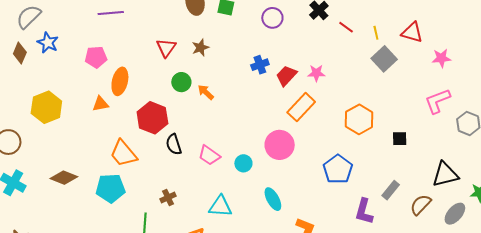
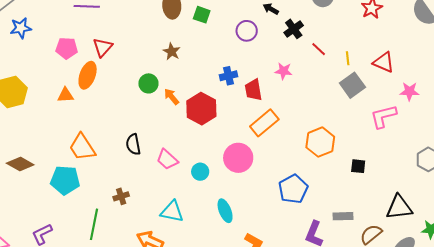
blue star: (48, 43) -> (21, 28), turned 30
red triangle: (166, 48) -> (103, 47), moved
brown star: (200, 48) -> (172, 52), turned -30
pink star: (316, 73) -> (284, 71), moved
red trapezoid: (286, 76) -> (253, 90), turned -60
pink L-shape: (437, 101) -> (383, 116), moved
red hexagon: (152, 118) -> (201, 109), moved
gray rectangle: (391, 190) -> (343, 216), turned 42

